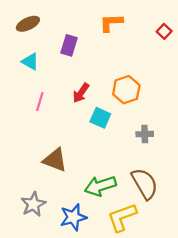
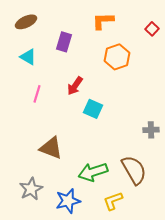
orange hexagon: (126, 90) -> (117, 57), moved
gray cross: (145, 134) -> (151, 130), moved
yellow L-shape: (122, 217) -> (113, 201), size x0.7

